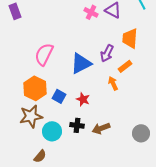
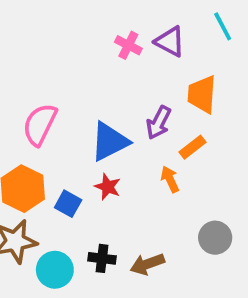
red star: (83, 99) -> (108, 187), moved
gray circle: (141, 133) -> (215, 238), moved

